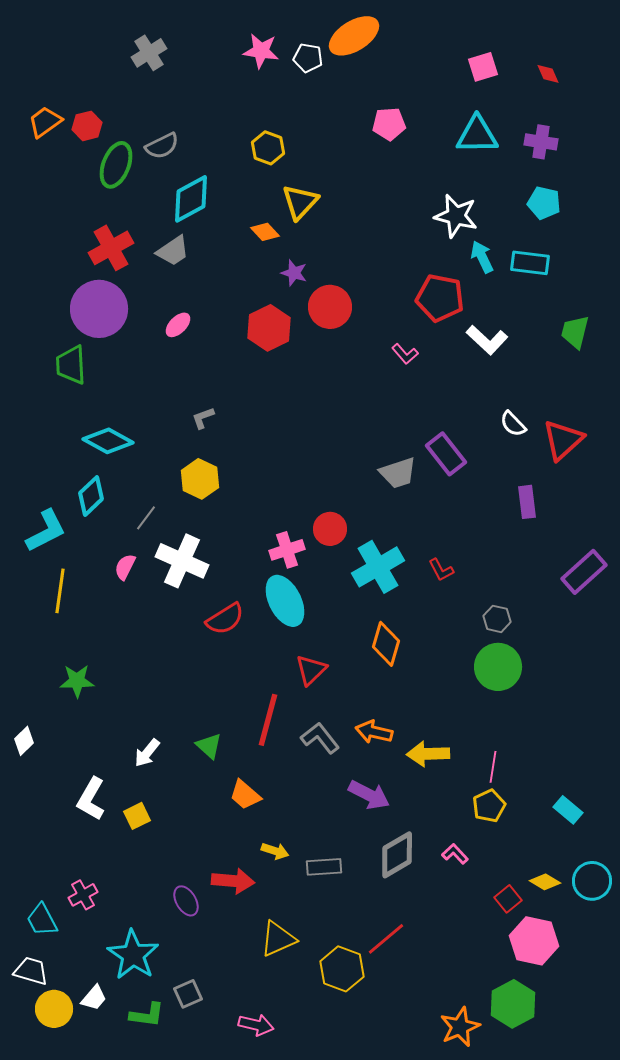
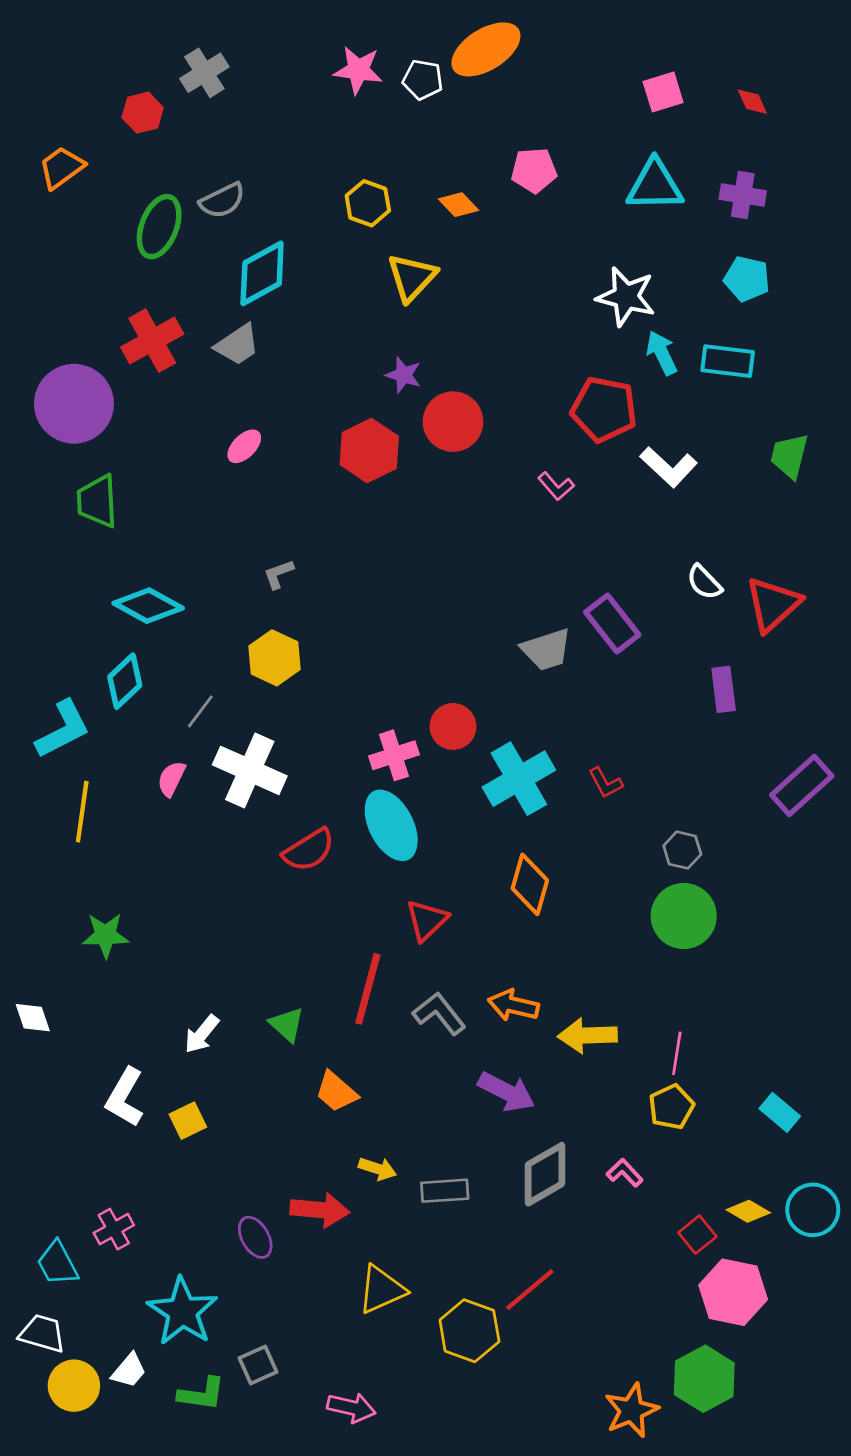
red hexagon: (87, 126) -> (143, 113), moved
orange diamond: (265, 232) -> (458, 205), moved
purple circle: (99, 309) -> (74, 404), moved
white diamond: (24, 741) -> (33, 1018), turned -64

